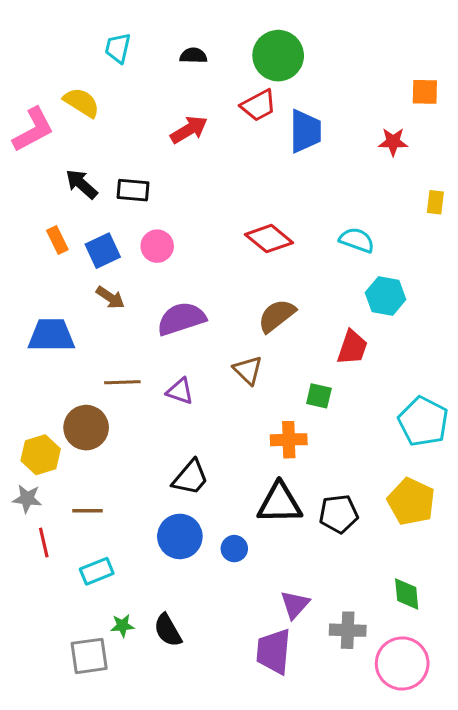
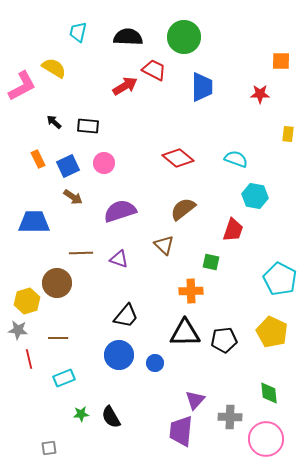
black semicircle: (193, 56) -> (128, 37), size x1.6
red trapezoid: (258, 105) -> (154, 70), moved, turned -125
black arrow: (82, 184) -> (54, 122), size x0.7
gray square: (89, 656) -> (49, 448), moved, size x0.6

